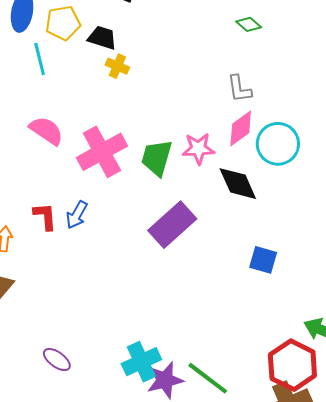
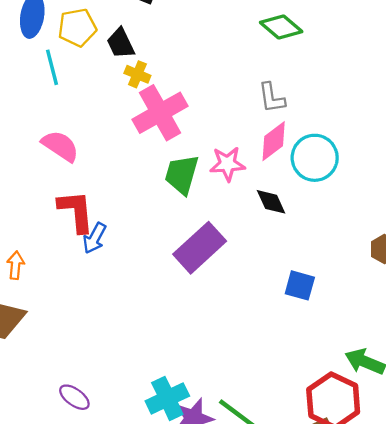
green diamond: (249, 24) -> (281, 27), size x1.5
black trapezoid: (102, 38) -> (121, 43), turned -132
pink cross: (102, 152) -> (160, 113), moved
black diamond: (238, 184) -> (271, 202), size x0.7
red L-shape: (45, 216) -> (76, 211), moved, size x1.4

